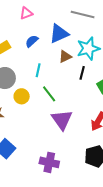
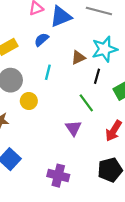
blue triangle: (59, 34) -> (61, 17), moved
green line: (49, 94) -> (86, 103), moved
purple triangle: (62, 120) -> (73, 128), size x0.7

